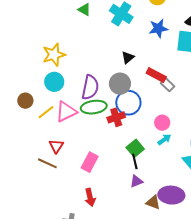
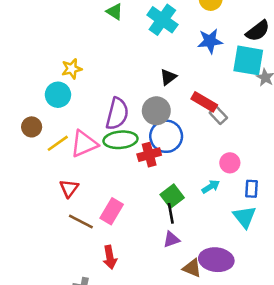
yellow star: (54, 55) -> (72, 69), size x0.7
cyan circle: (54, 82) -> (58, 95), moved
pink circle: (162, 123) -> (230, 163), moved
brown line: (47, 163) -> (81, 222), moved

